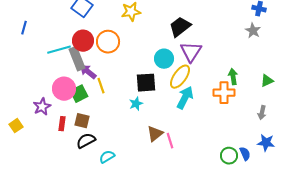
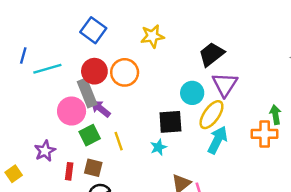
cyan line: (59, 50) -> (47, 69), moved
yellow line: (101, 86) -> (119, 141), moved
pink circle: (64, 89) -> (72, 111), moved

